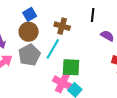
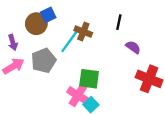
brown circle: (29, 32) -> (36, 24), moved
cyan line: (53, 49) -> (69, 42), moved

